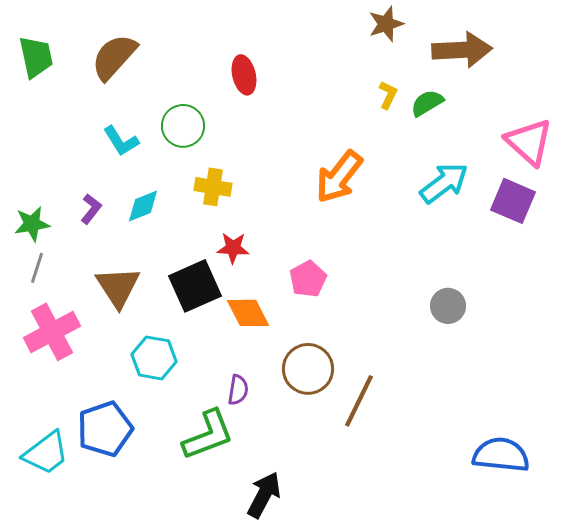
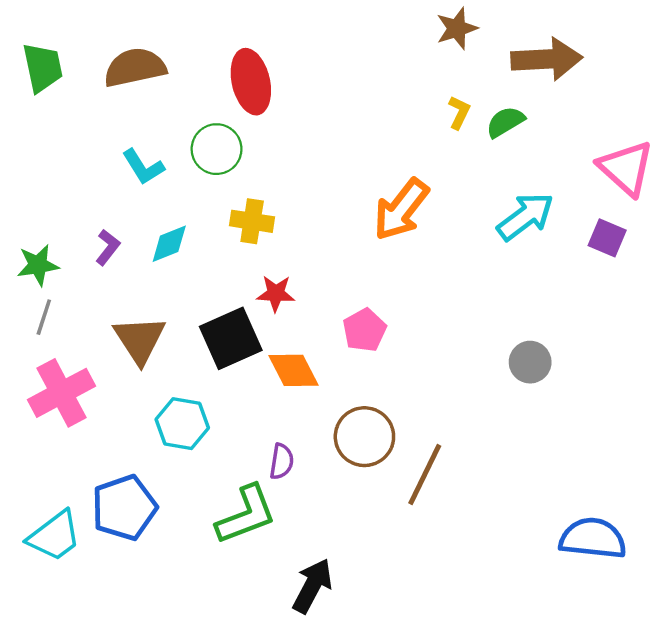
brown semicircle: (114, 57) -> (135, 67), turned 36
red ellipse: (244, 75) -> (251, 82), moved, size x1.4
purple square: (513, 201) -> (607, 238), size x0.7

